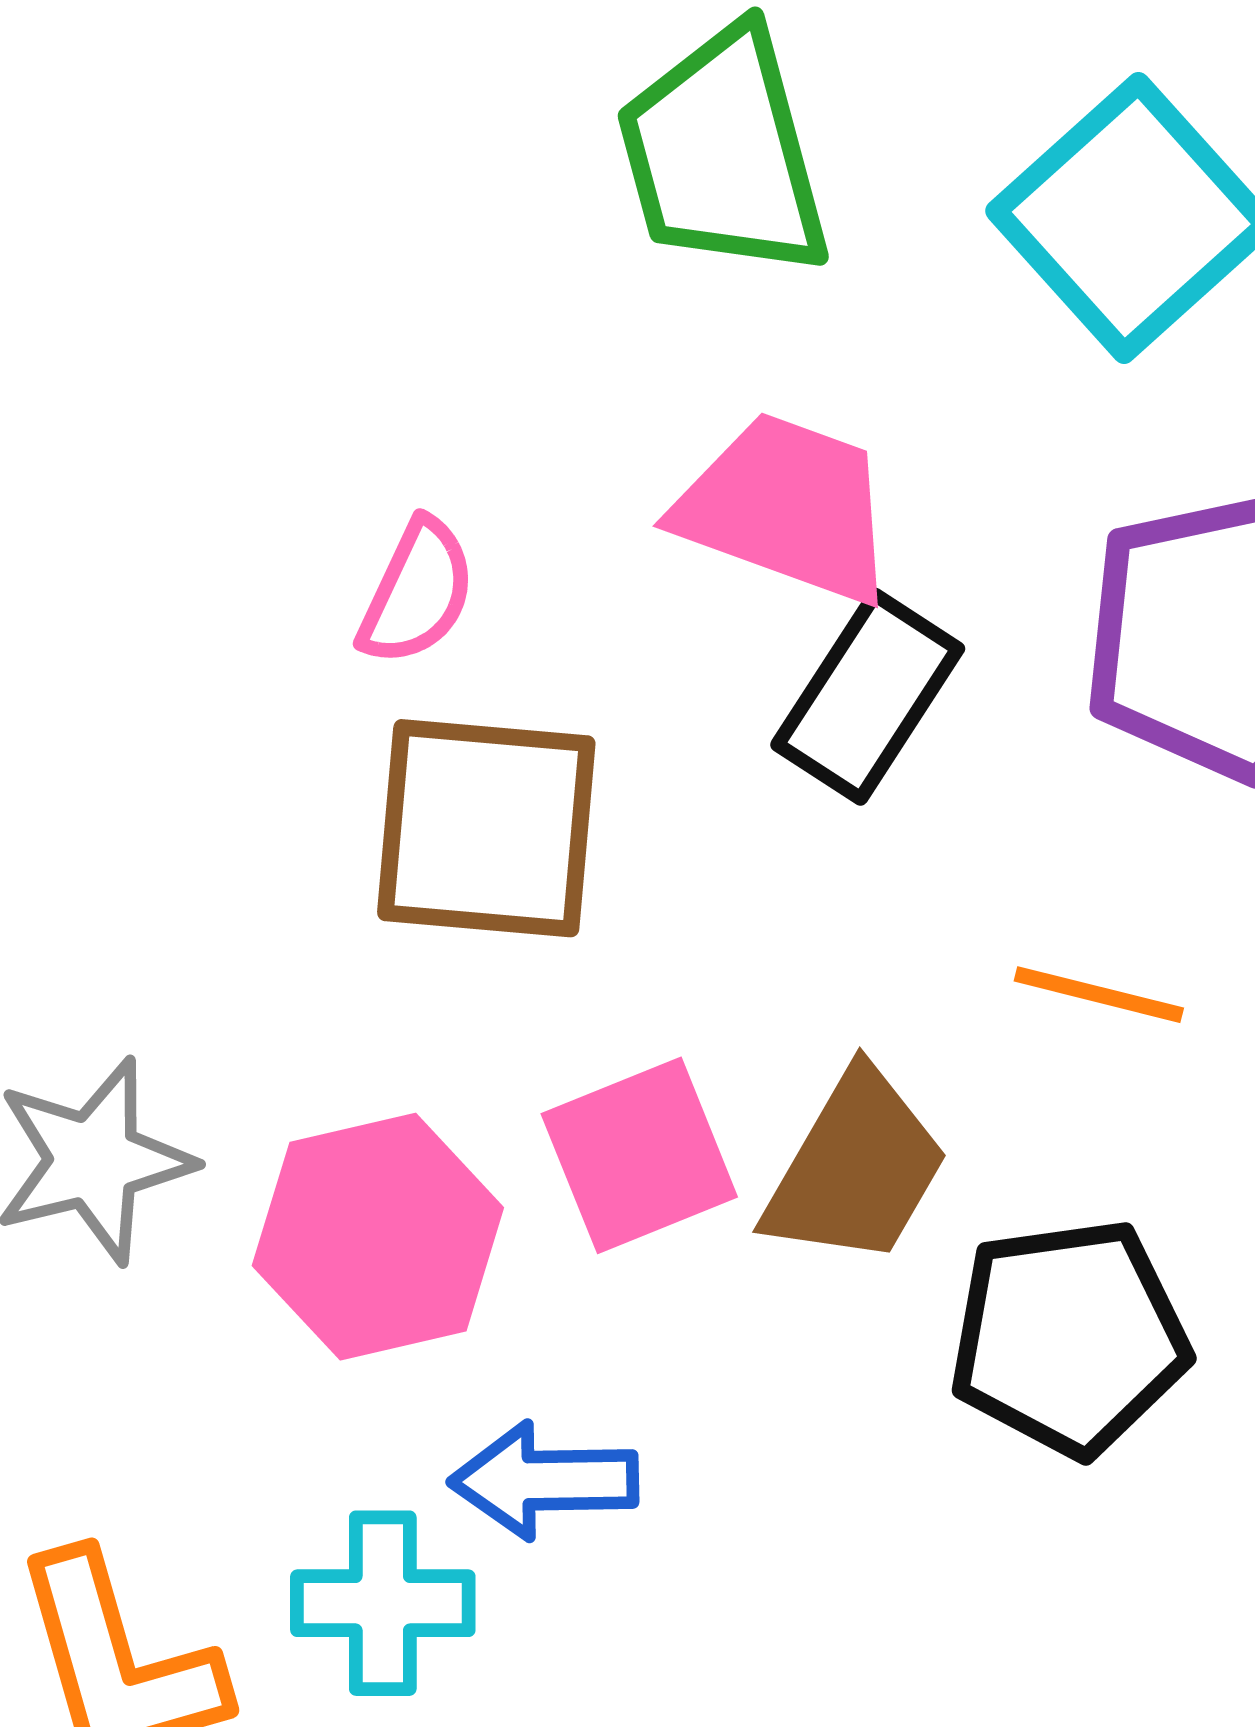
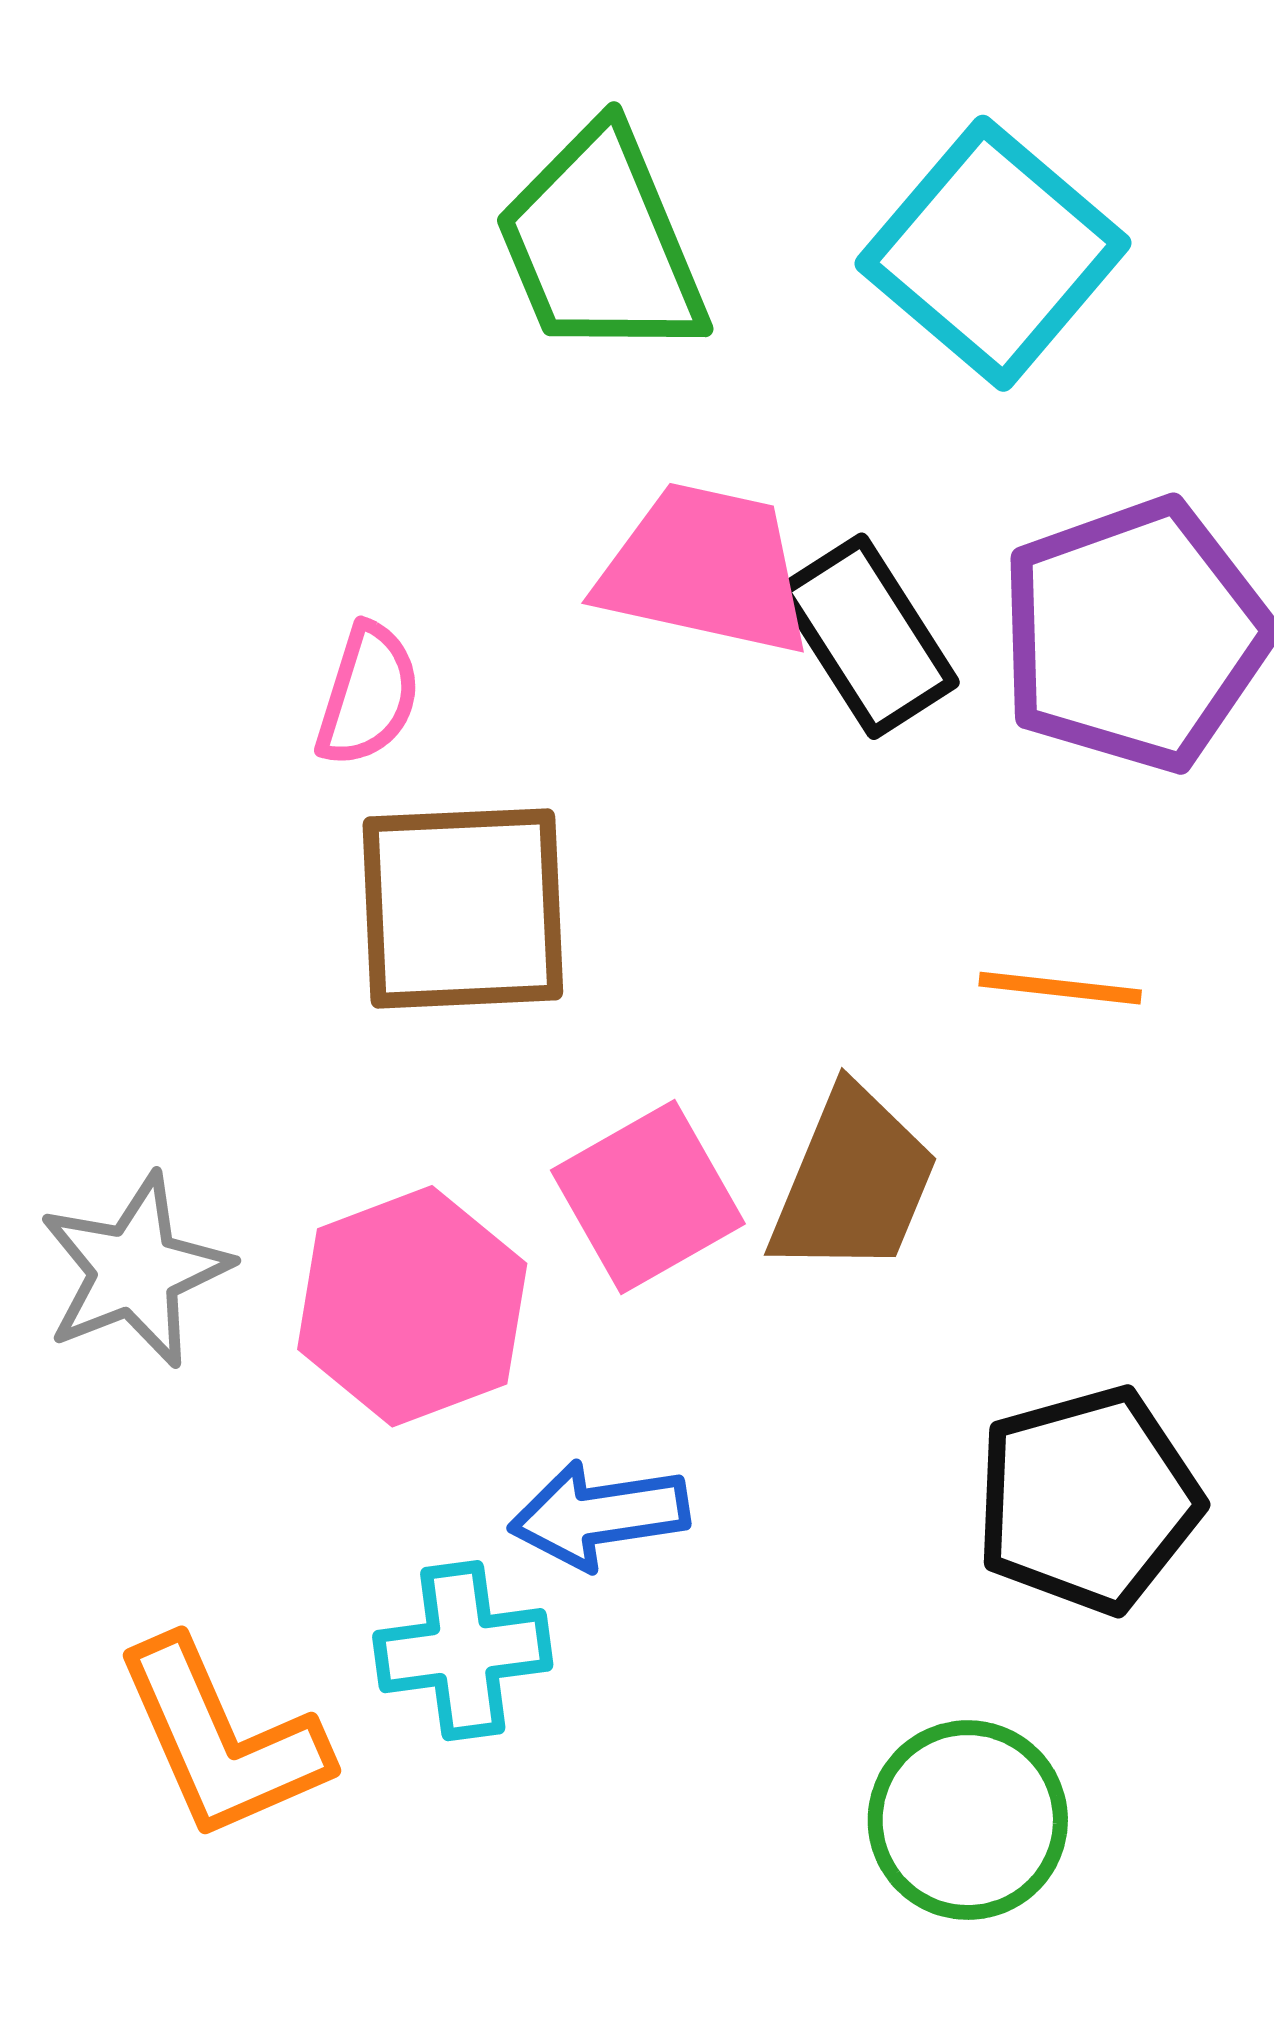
black rectangle: (868, 697) -> (868, 636), moved, turned -58
black pentagon: (1069, 1338) -> (1088, 1500), moved

